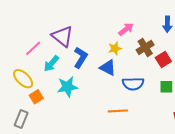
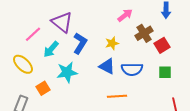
yellow star: (115, 48) -> (112, 43), moved
blue triangle: (108, 68) -> (107, 66), moved
orange square: (36, 97) -> (43, 88), moved

